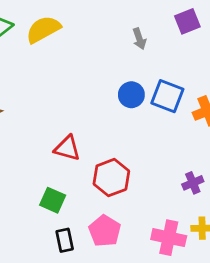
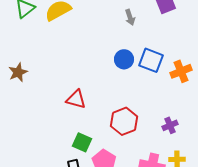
red hexagon: (111, 178) -> (124, 121), moved
green square: (53, 200) -> (82, 142), moved

